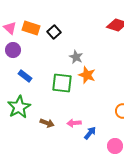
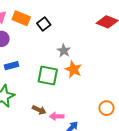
blue rectangle: (25, 76) -> (11, 66), turned -56
brown arrow: (47, 123) -> (39, 110), moved

